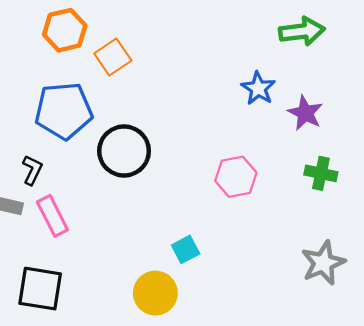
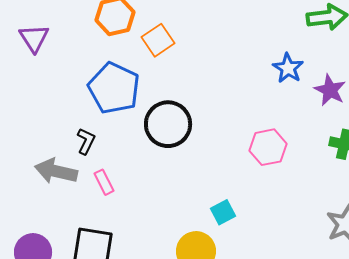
blue pentagon: (64, 111) -> (114, 88), turned 30
pink rectangle: (52, 216) -> (104, 182), size x0.7

